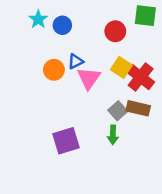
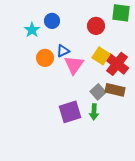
cyan star: (38, 19) -> (32, 30), moved
purple square: (66, 141) -> (70, 112), moved

